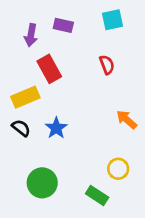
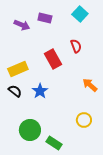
cyan square: (113, 20) -> (80, 14), turned -35
purple arrow: (31, 35) -> (22, 25), turned -77
red rectangle: (49, 69) -> (53, 59), moved
green rectangle: (97, 196) -> (54, 143), moved

